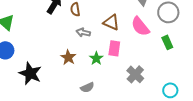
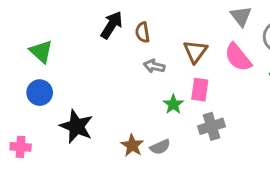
brown triangle: (111, 22) -> (195, 51), turned 42
brown star: (68, 57) -> (132, 145), moved
gray cross: (135, 74) -> (212, 126), moved, turned 30

